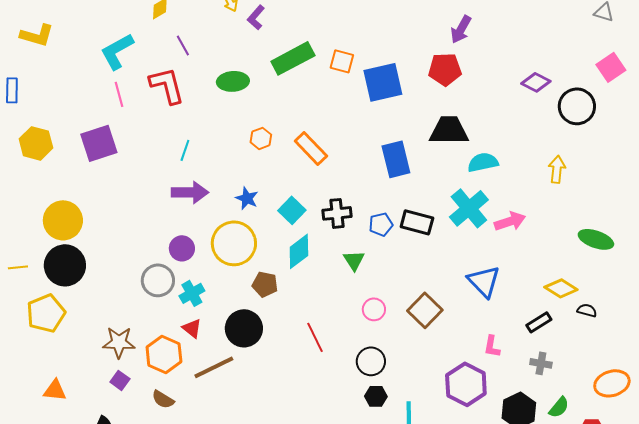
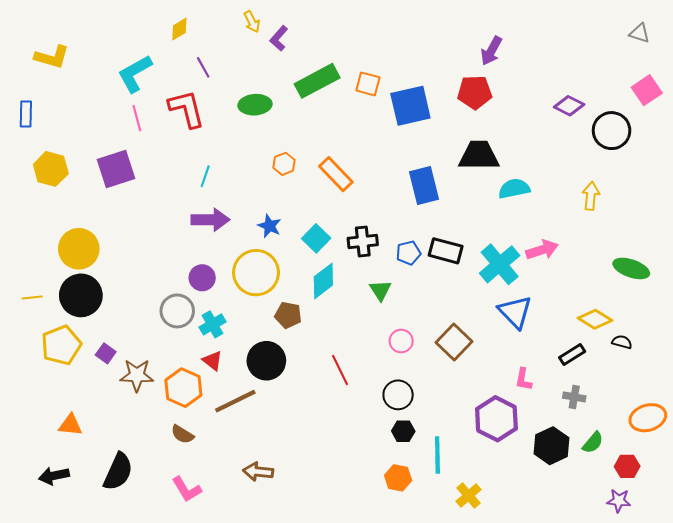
cyan cross: (469, 208) -> (500, 264), moved
purple square: (120, 380) -> (106, 353), moved

